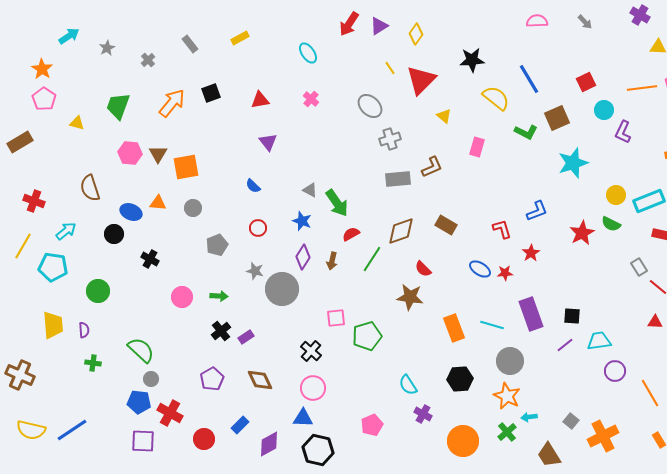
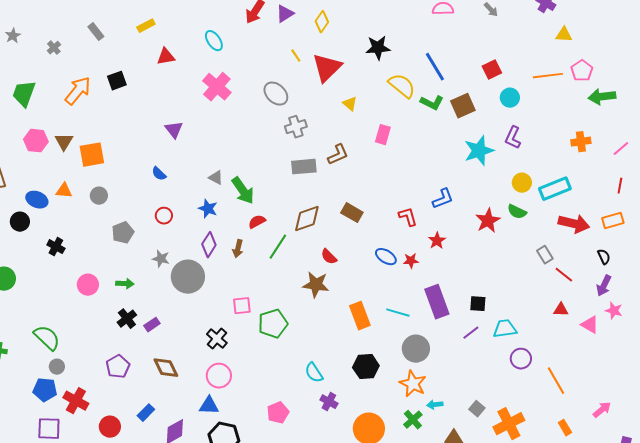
pink cross: (311, 99) -> (217, 87), size x1.8
red triangle: (260, 100) -> (166, 57), moved
green L-shape: (526, 132) -> (432, 103), moved
purple L-shape: (623, 132) -> (513, 138), moved

